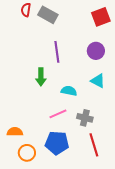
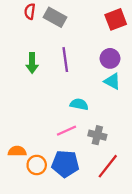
green arrow: (41, 77) -> (32, 63), moved
cyan triangle: (98, 81) -> (112, 81), moved
red line: (94, 145) -> (108, 166), turned 55
orange circle: (27, 153) -> (37, 165), moved

